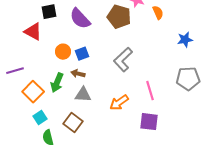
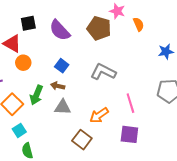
orange circle: (63, 52) -> (23, 63), moved
blue square: (82, 54) -> (62, 66), turned -32
gray L-shape: (123, 60) -> (103, 72), turned 70
brown square: (73, 123) -> (82, 140), moved

